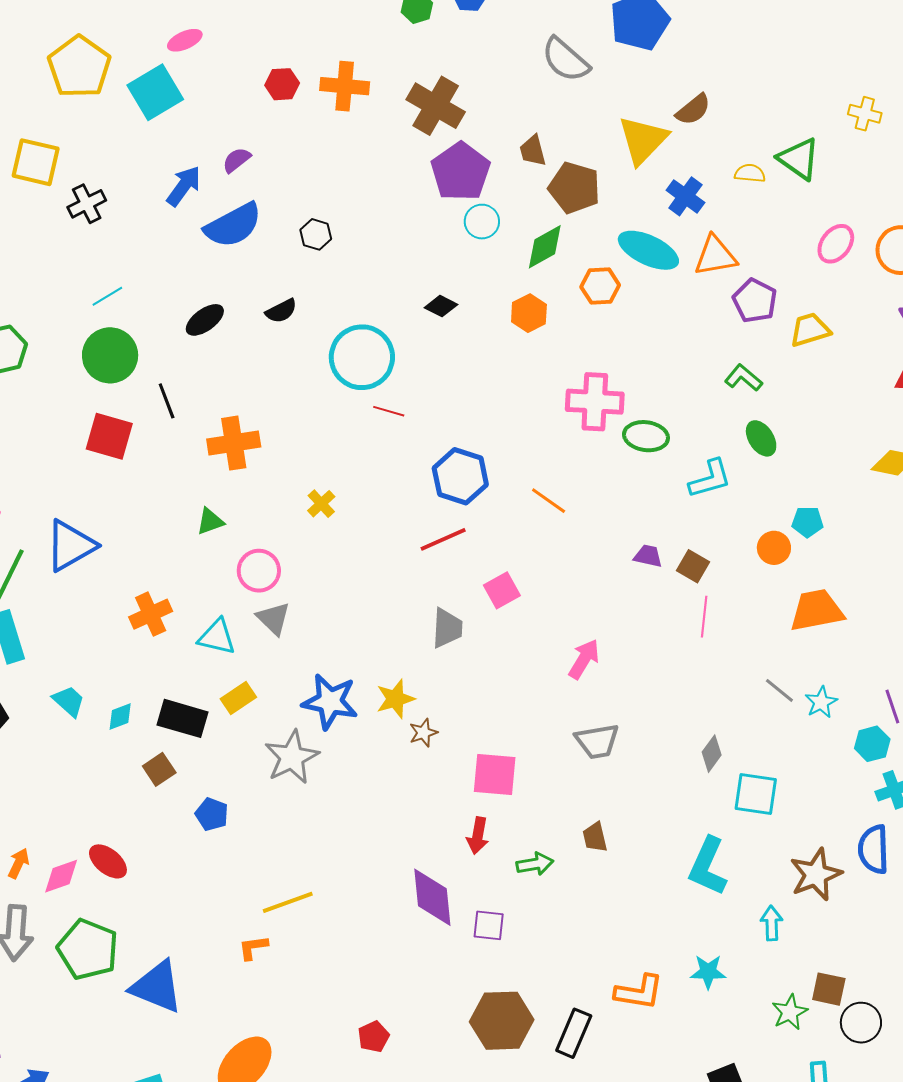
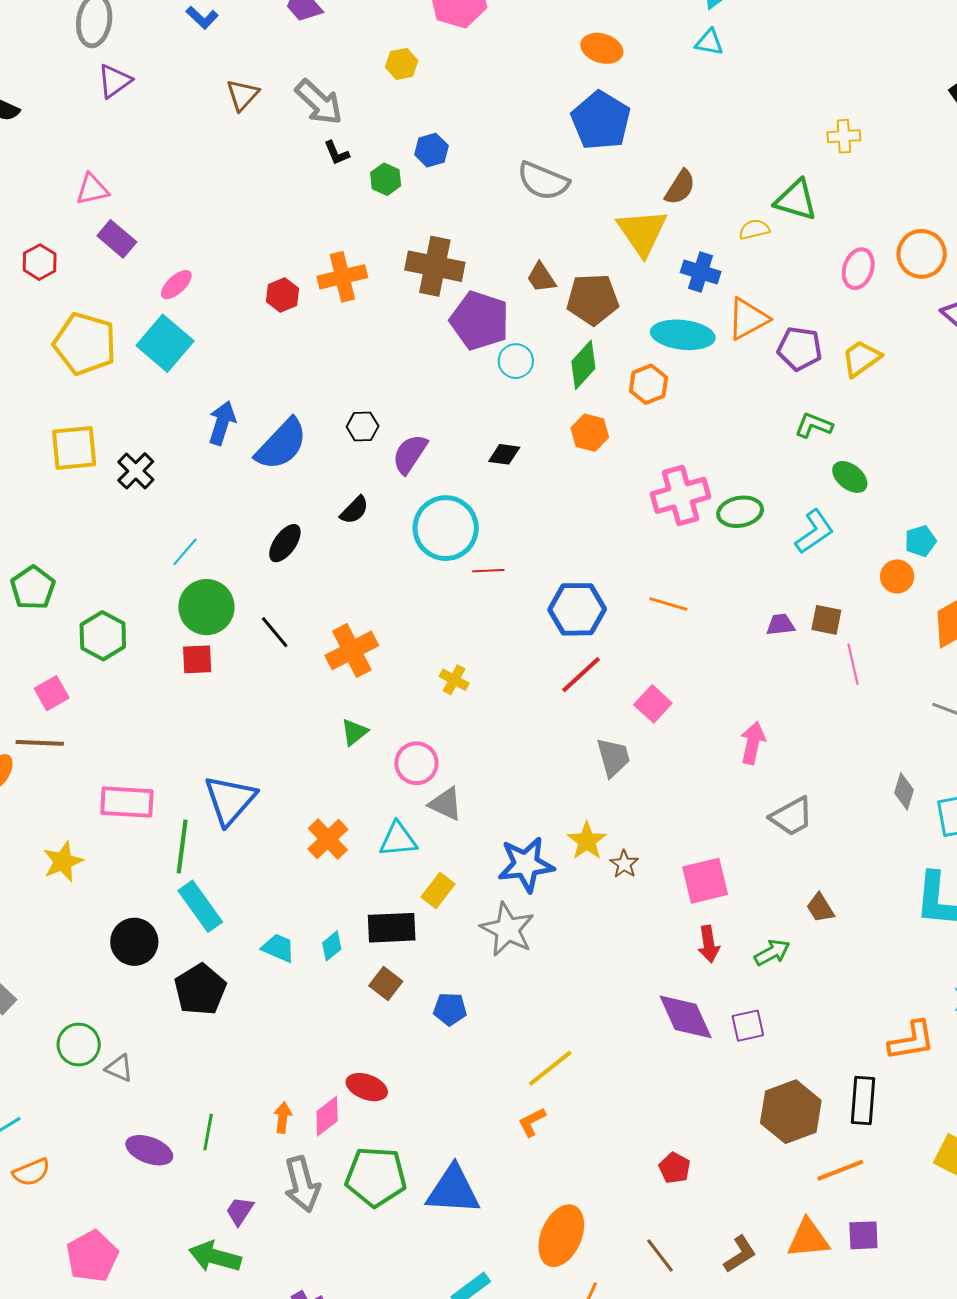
purple semicircle: (237, 160) -> (410, 454), moved, size x1.4
red square: (109, 436) -> (197, 659), moved, size x0.7

